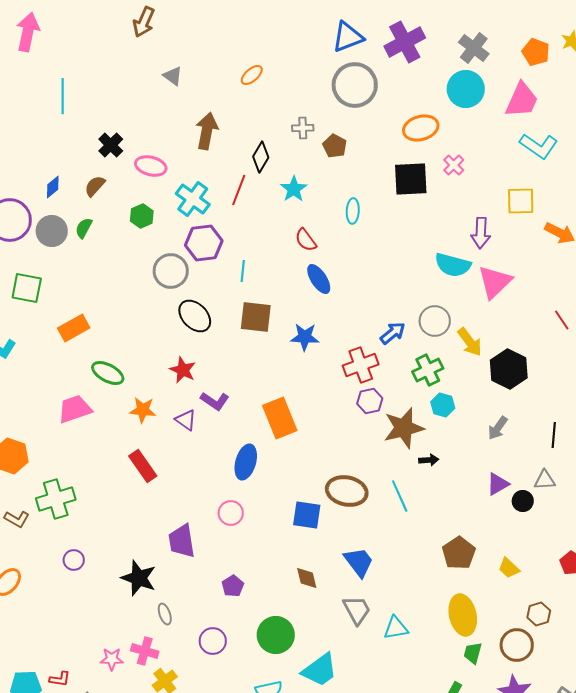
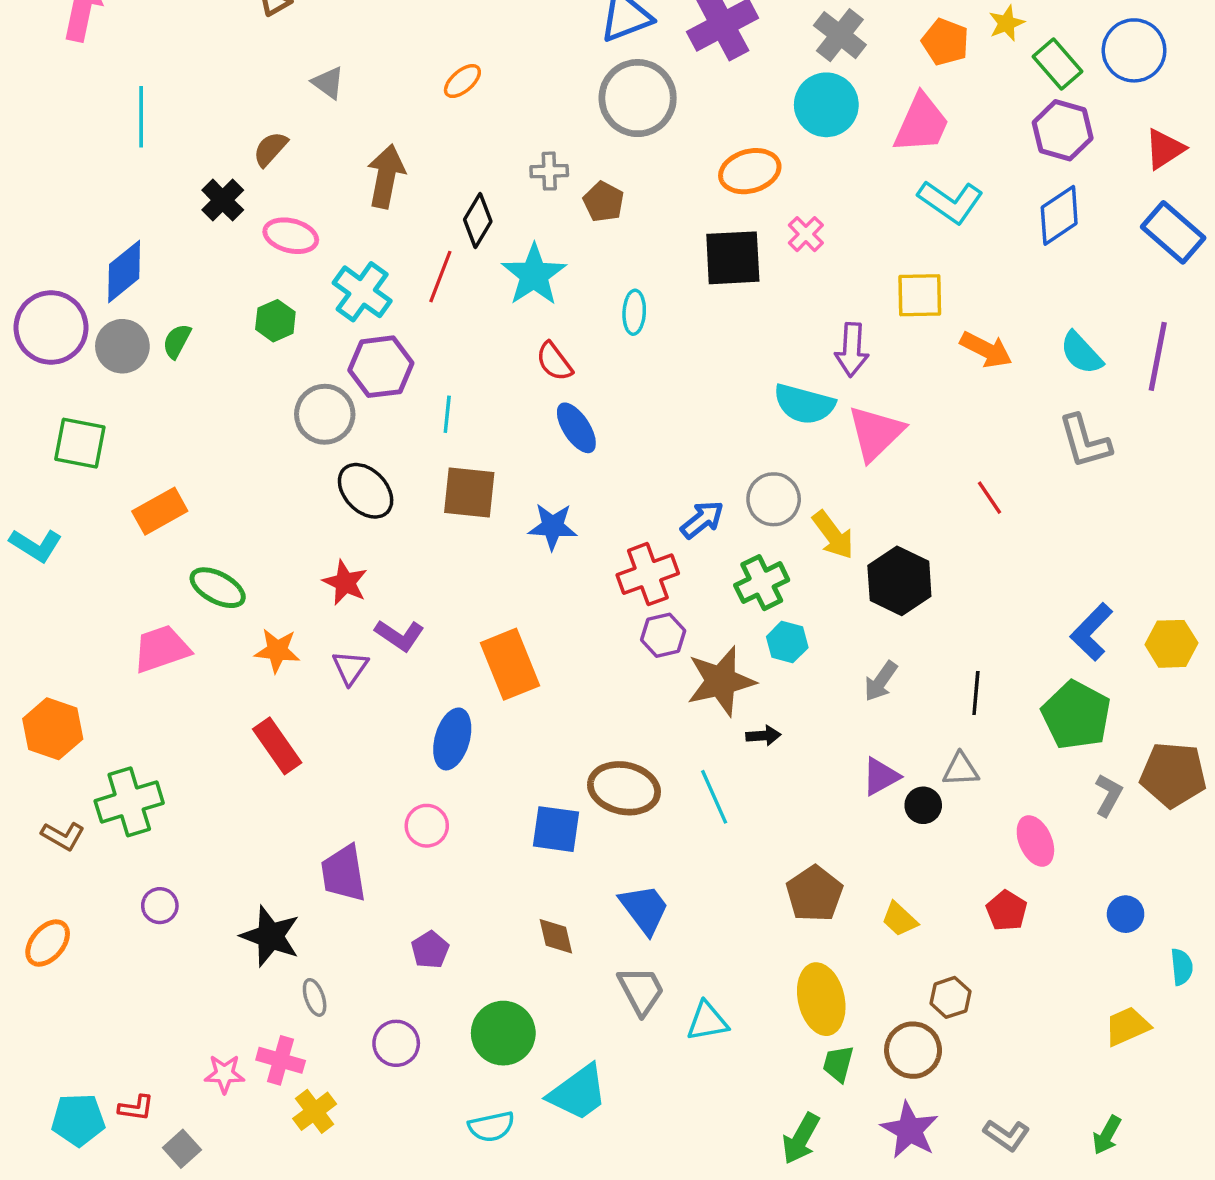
brown semicircle: (95, 186) -> (270, 149), moved
blue diamond: (53, 187) -> (124, 271), size x1.6
cyan star: (294, 189) -> (534, 275), size x1.4
purple triangle: (186, 420) -> (350, 668), turned 30

